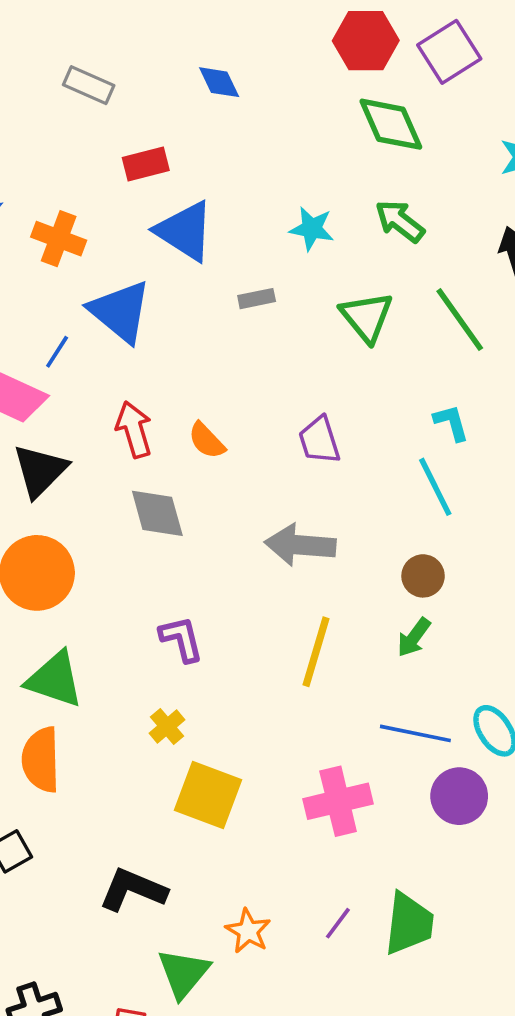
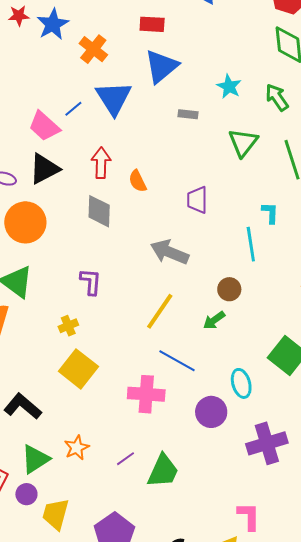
blue triangle: (185, 231) -> (161, 66), turned 30
blue line: (415, 733) -> (177, 361), moved

